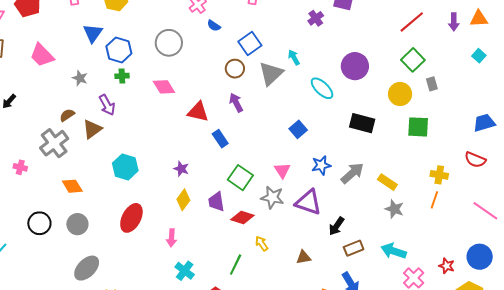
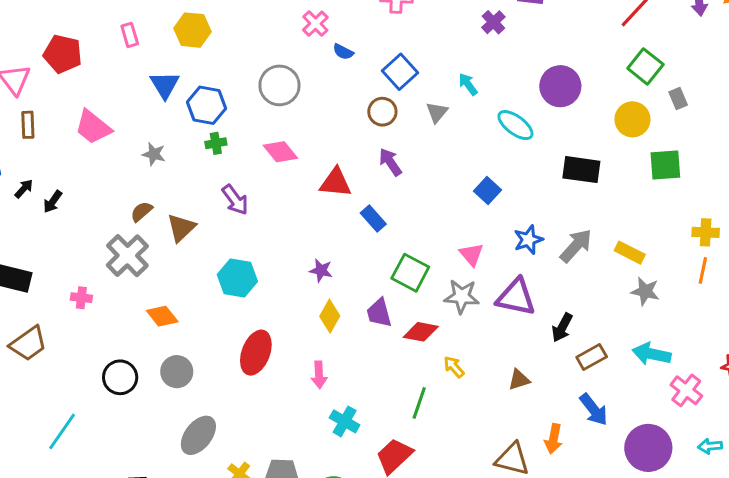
gray triangle: (271, 73) -> (437, 112), size x0.6
purple arrow: (107, 105) -> (235, 200), moved

